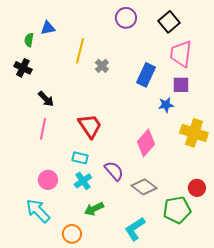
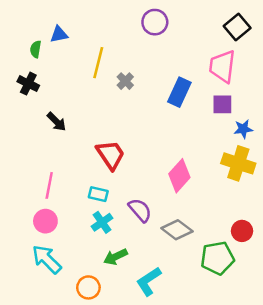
black square: (169, 22) -> (237, 27), moved
blue star: (166, 105) -> (243, 129), moved
pink line: (43, 129) -> (49, 185), moved
pink circle: (48, 180) -> (45, 221), moved
cyan L-shape: (135, 229) -> (149, 281), moved

